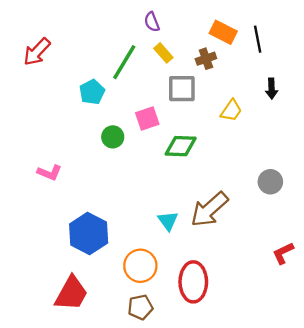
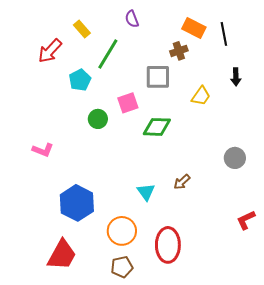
red arrow: (37, 52) -> (50, 51), moved
yellow rectangle: (163, 53) -> (82, 29), moved
brown arrow: (209, 209) -> (182, 182), size x0.5

